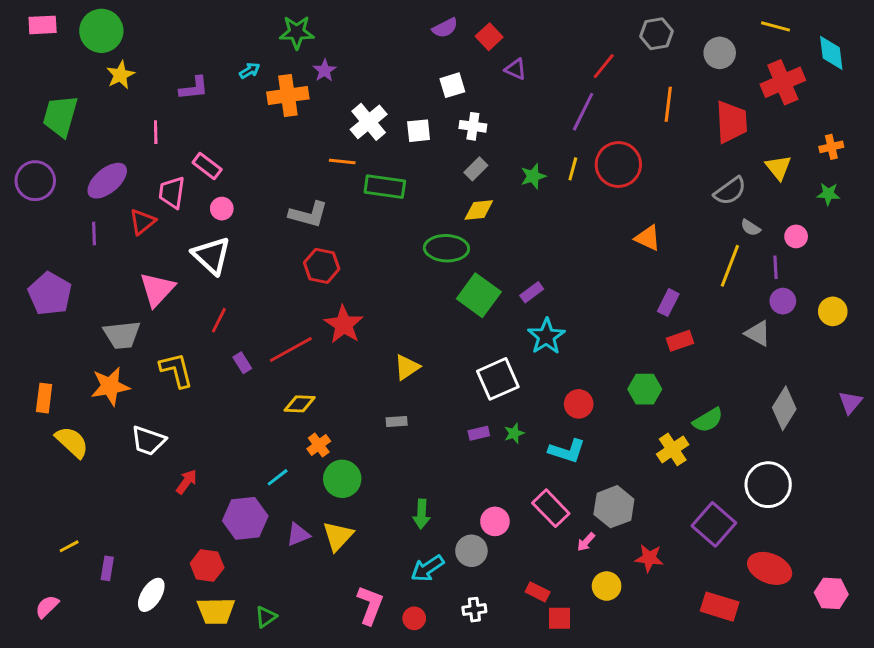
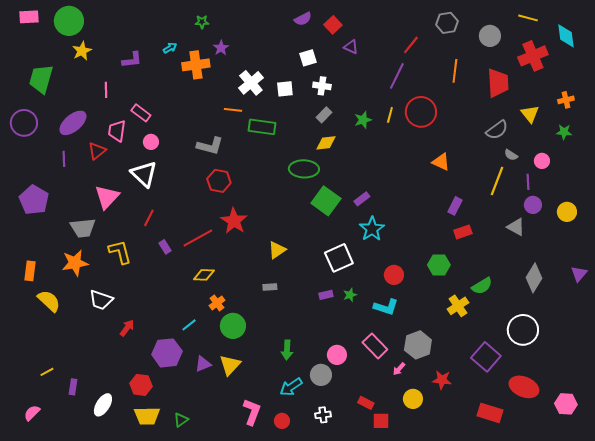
green star: (297, 32) -> (202, 22), size x0.6

